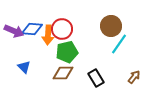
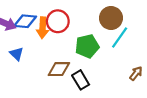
green pentagon: (67, 52) -> (87, 46), moved
blue triangle: (24, 67) -> (17, 54), moved
black rectangle: (96, 78) -> (81, 80), moved

